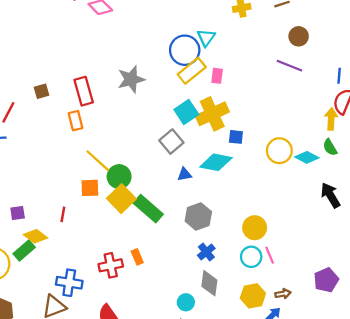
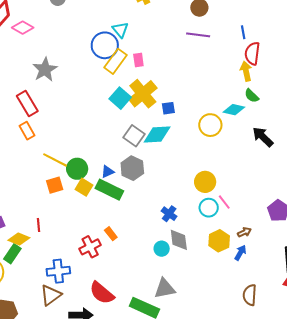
gray star: (131, 79) -> (45, 69), moved
gray square: (171, 142) -> (134, 136), moved
yellow circle: (279, 151) -> (210, 125), moved
blue triangle: (184, 174) -> (108, 172), moved
yellow square: (121, 199) -> (84, 187), size x0.7
red line: (63, 214) -> (39, 225), moved
gray hexagon: (198, 216) -> (132, 168), moved
cyan circle: (186, 302) -> (162, 249), moved

